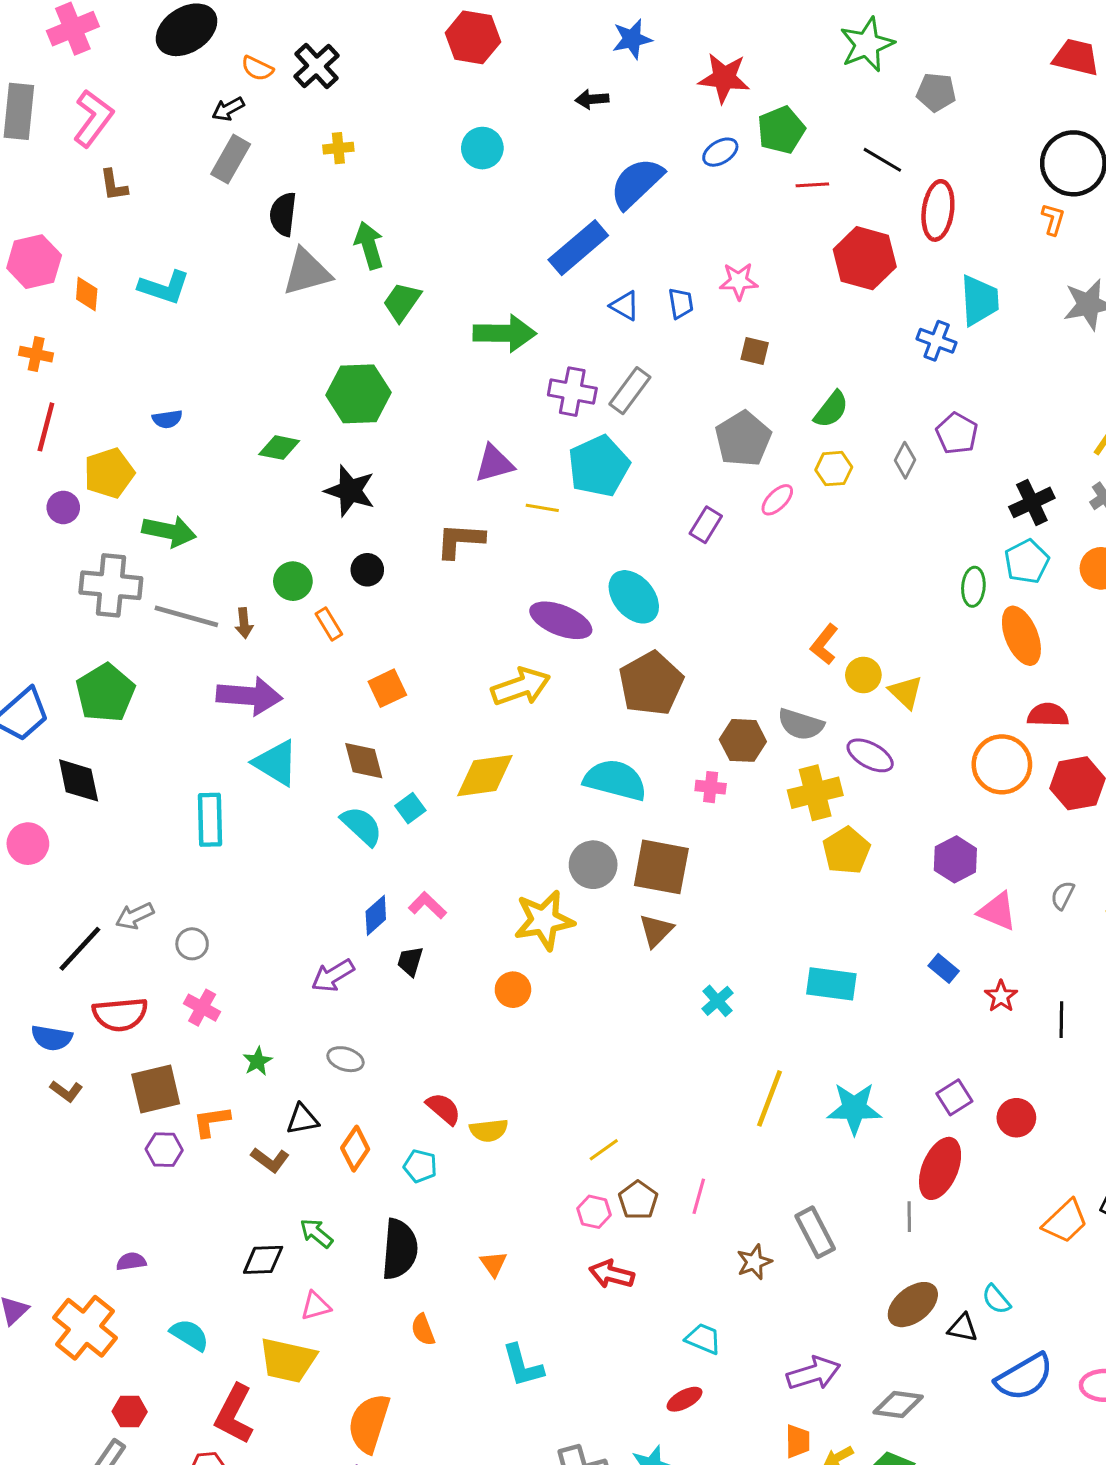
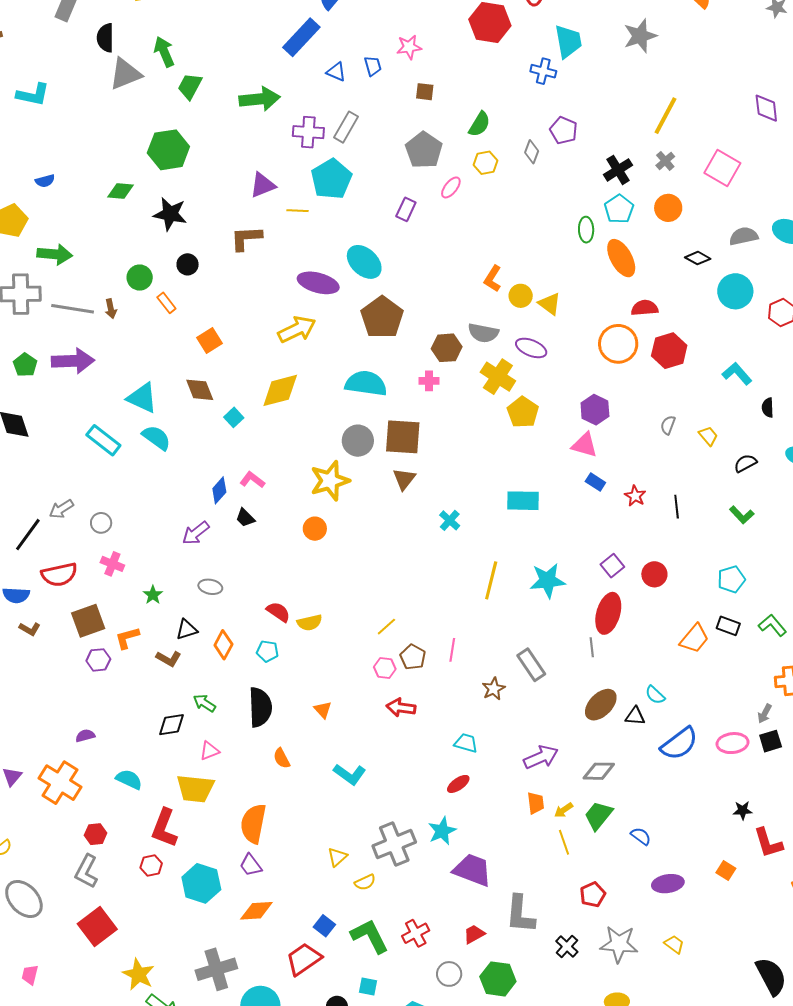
green pentagon: (105, 693) -> (25, 365), size x0.6
purple arrow: (249, 696) -> (73, 361), moved
yellow cross: (815, 793) -> (498, 377), turned -36
cyan rectangle: (210, 820) -> (103, 440), turned -44
cyan semicircle: (362, 826) -> (156, 438), moved
pink triangle: (997, 911) -> (585, 445), moved
black trapezoid: (410, 961) -> (245, 518), turned -55
cyan L-shape: (523, 1366) -> (350, 774), turned -32

